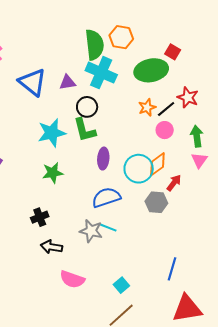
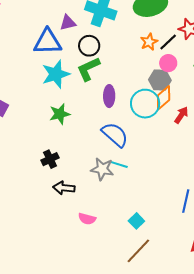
blue triangle: (32, 82) -> (48, 42), moved, turned -36
green L-shape: (85, 130) -> (88, 69), turned 84
blue semicircle: (106, 197) -> (115, 135), turned 64
gray hexagon: (156, 202) -> (160, 80), moved
pink semicircle: (72, 279) -> (87, 219), size x0.7

